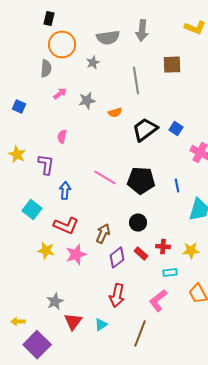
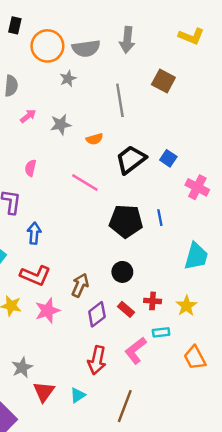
orange circle: (62, 45) -> (47, 46), moved
brown square: (172, 65) -> (163, 81), turned 30
pink line: (105, 178) -> (85, 182), moved
blue line: (177, 186) -> (160, 218), moved
yellow star: (191, 251) -> (186, 306), turned -30
pink L-shape: (158, 301) -> (136, 350), moved

